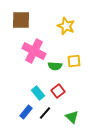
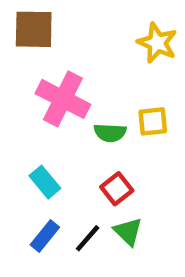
yellow star: (66, 26) -> (157, 43), moved
cyan rectangle: (38, 93) -> (45, 182), moved
green triangle: (72, 117) -> (128, 232), moved

